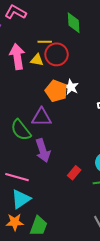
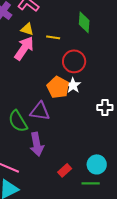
red circle: (57, 54) -> (74, 61), moved
pink arrow: (17, 57) -> (24, 48), turned 35
yellow triangle: (37, 60) -> (27, 29), moved

